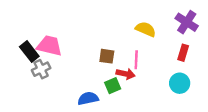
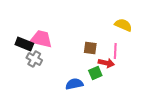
black rectangle: (29, 52) -> (24, 44), turned -30
gray cross: (41, 69) -> (34, 59), turned -35

